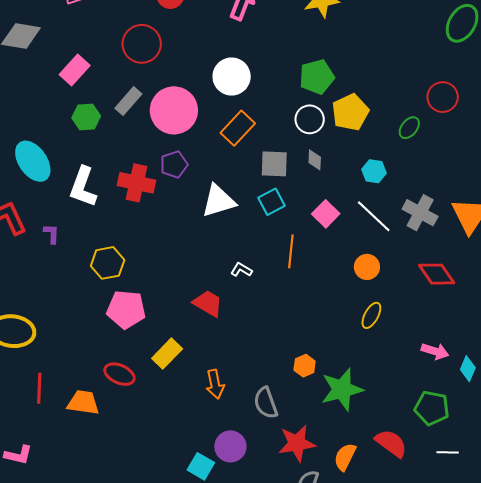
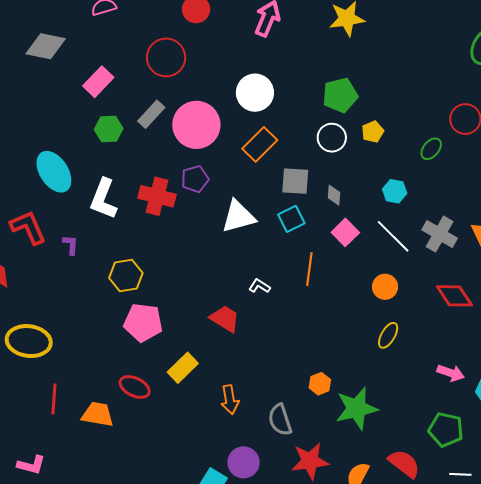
yellow pentagon: (350, 112) -> (373, 132), size x0.6
gray diamond: (315, 160) -> (334, 195), moved

